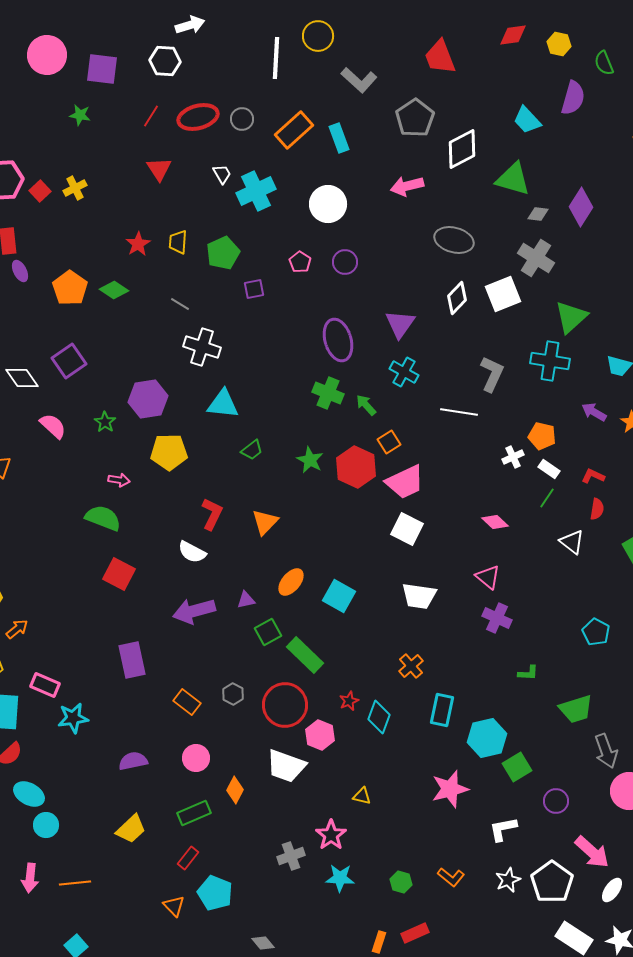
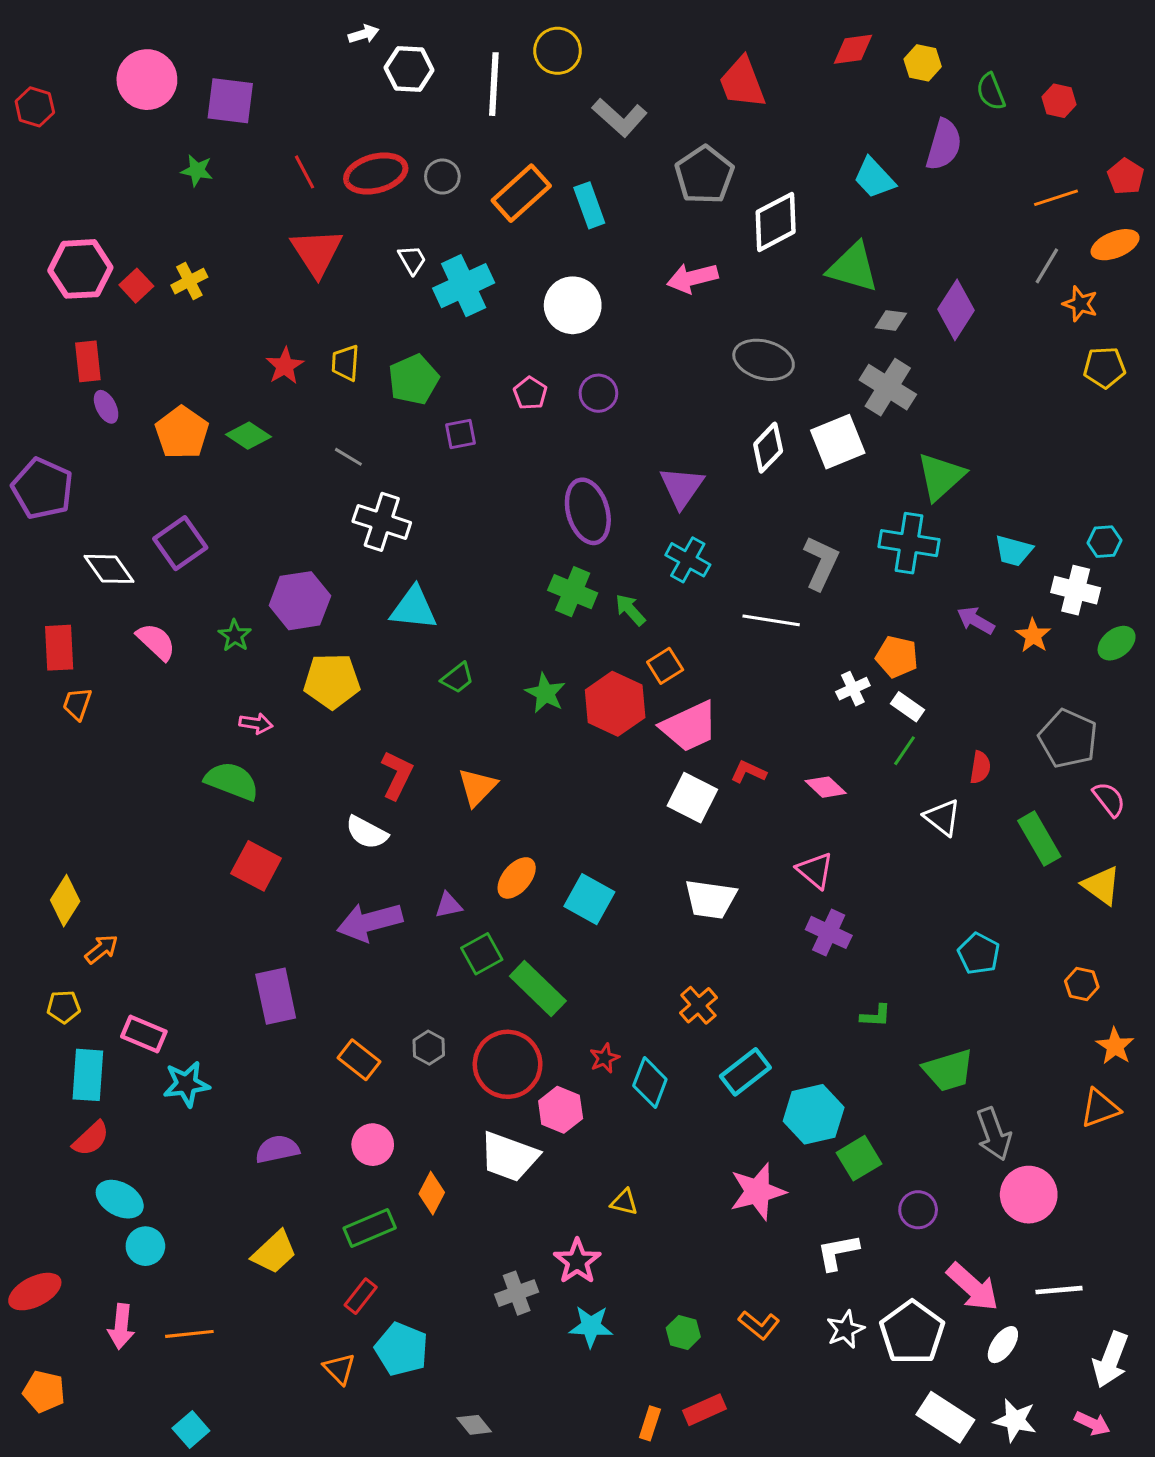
white arrow: (190, 25) -> (364, 34), size x0.7
white hexagon: (165, 61) -> (409, 69), moved
red line: (151, 116) -> (305, 172), turned -60
red triangle: (159, 169) -> (317, 252), size x1.4
red L-shape: (593, 476) -> (748, 772), moved
cyan rectangle: (442, 710) -> (745, 1072), turned 40

